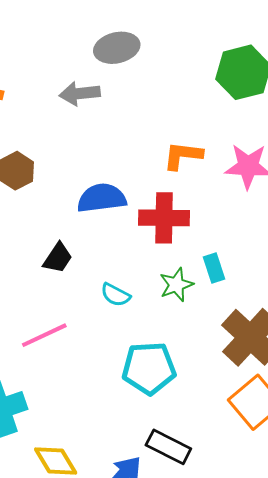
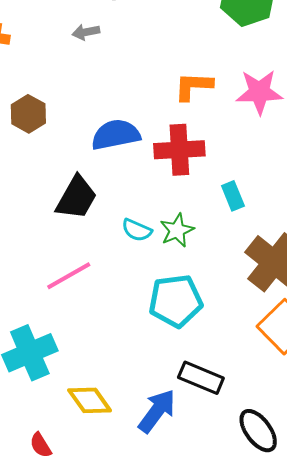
gray arrow: (80, 93) -> (86, 32), size x0.7
black trapezoid: (58, 258) -> (76, 198), size x1.4
green star: (176, 285) -> (177, 230), moved

